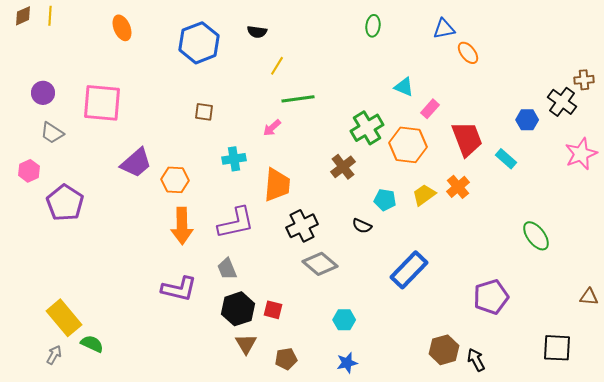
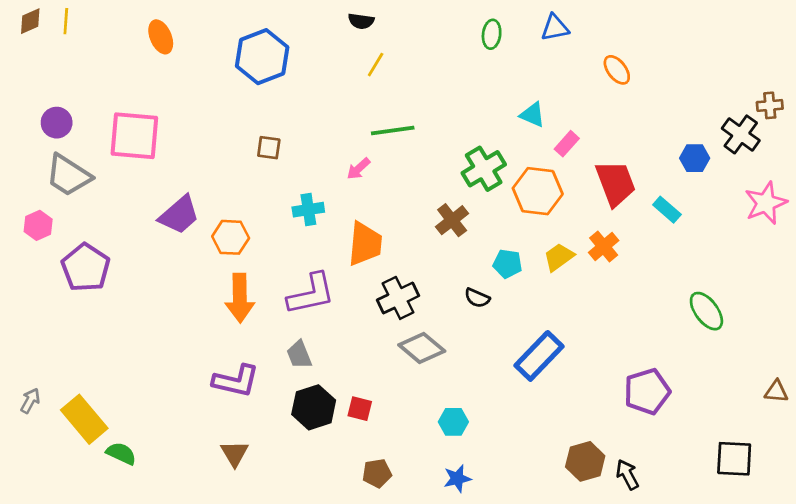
blue triangle: (444, 29) -> (555, 28), moved
black semicircle: (257, 32) -> (361, 21), moved
yellow line: (277, 66) -> (376, 65), moved
gray trapezoid: (52, 133) -> (68, 175), size x1.5
brown triangle: (246, 344) -> (235, 453), moved
gray arrow: (54, 355) -> (30, 401), moved

